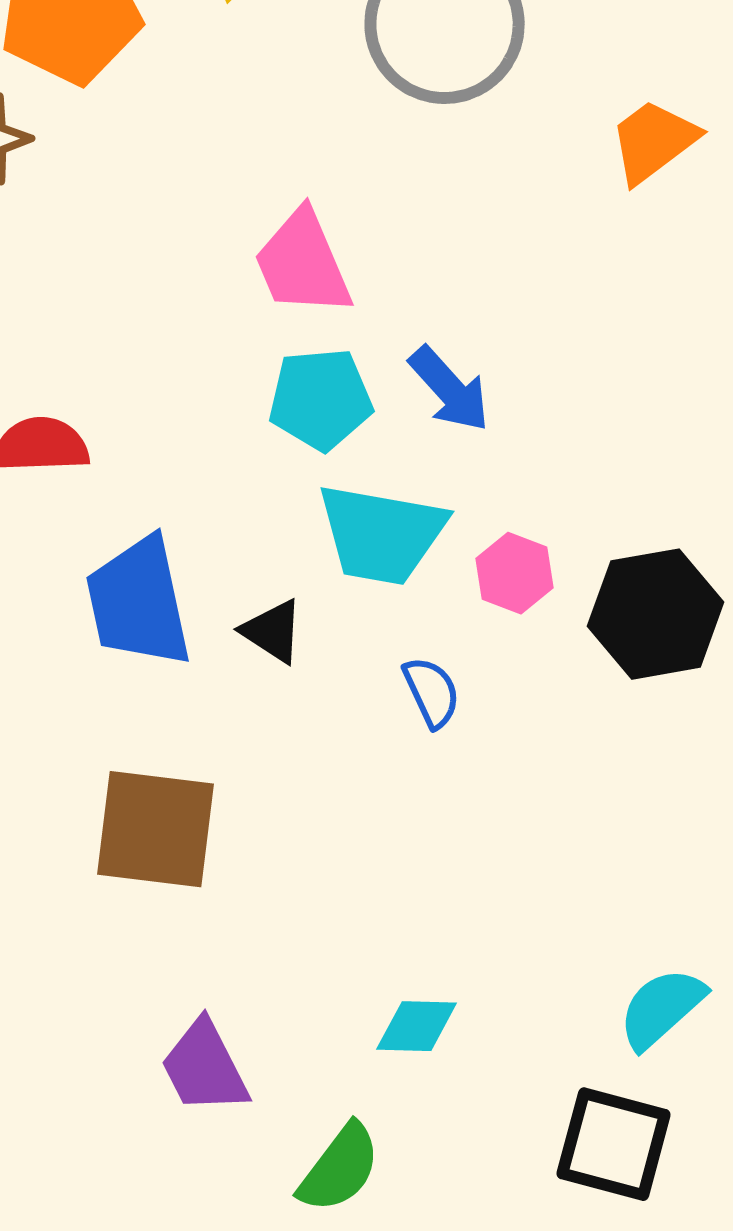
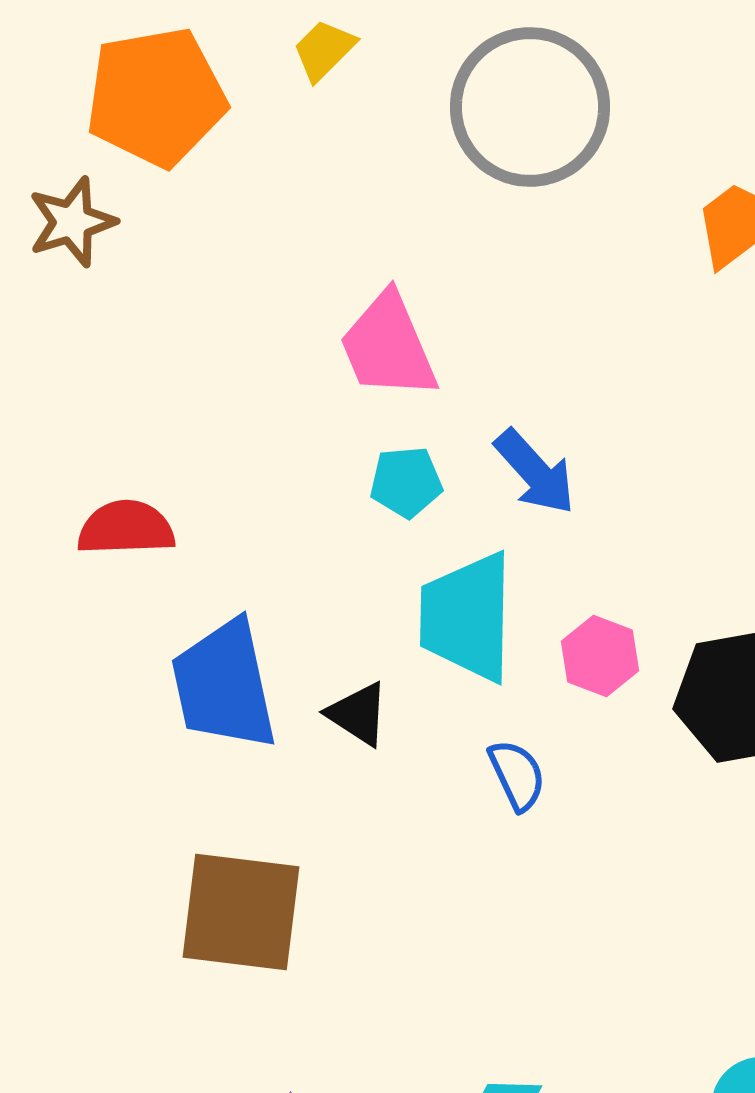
cyan pentagon: (321, 399) -> (406, 482), size x0.7
cyan trapezoid: (382, 534) -> (467, 617), turned 81

